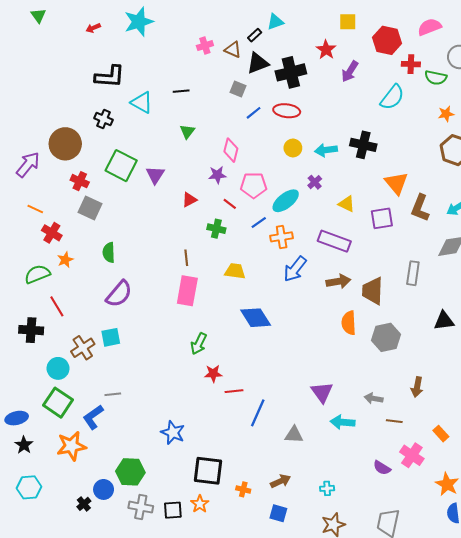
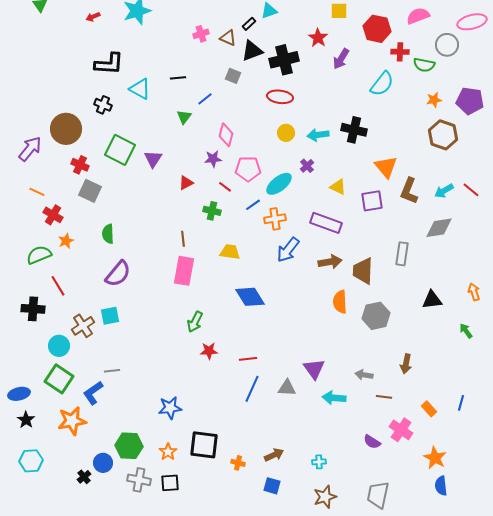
blue line: (254, 113) -> (205, 99), moved
red line: (234, 391) -> (248, 359), moved
blue star: (173, 433) -> (170, 408), turned -30
gray triangle: (294, 435) -> (287, 388), moved
orange star: (200, 504) -> (168, 452), moved

